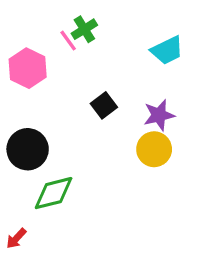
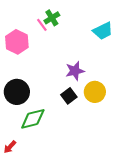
black square: (104, 105) -> (69, 96), moved
purple star: (159, 115) -> (75, 71), moved

